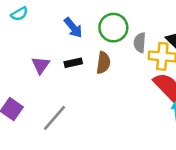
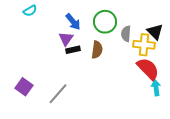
purple triangle: (41, 65) -> (66, 39), moved

